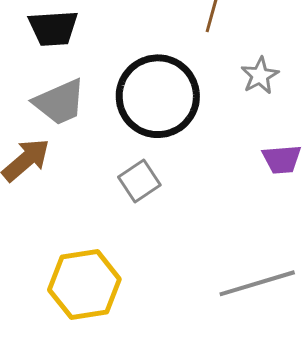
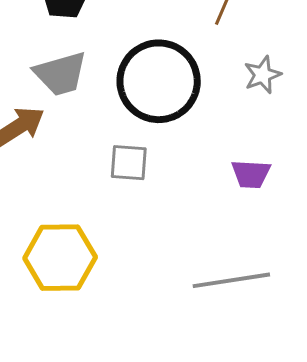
purple trapezoid: (282, 159) -> (251, 174), moved
gray square: (139, 181) -> (129, 163), turned 30

